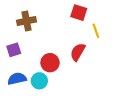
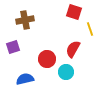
blue semicircle: (17, 79) -> (25, 79), moved
cyan circle: (39, 81) -> (66, 72), moved

